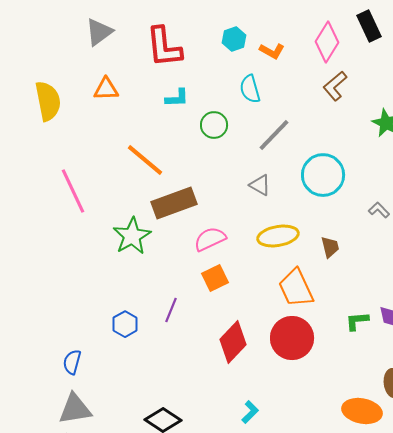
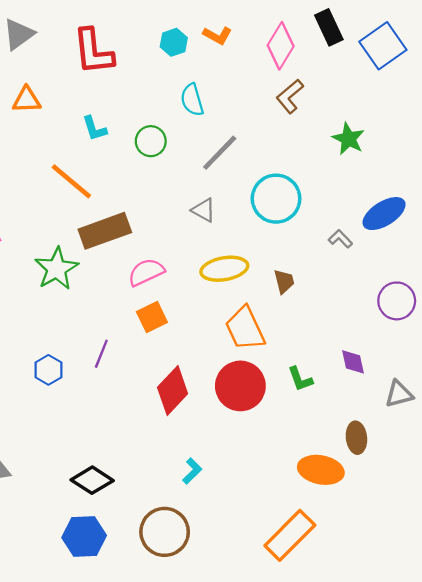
orange L-shape: (272, 51) -> (217, 35), moved
cyan L-shape: (177, 98) -> (94, 129), moved, turned 75
green L-shape: (357, 321) -> (300, 379), moved, turned -105

